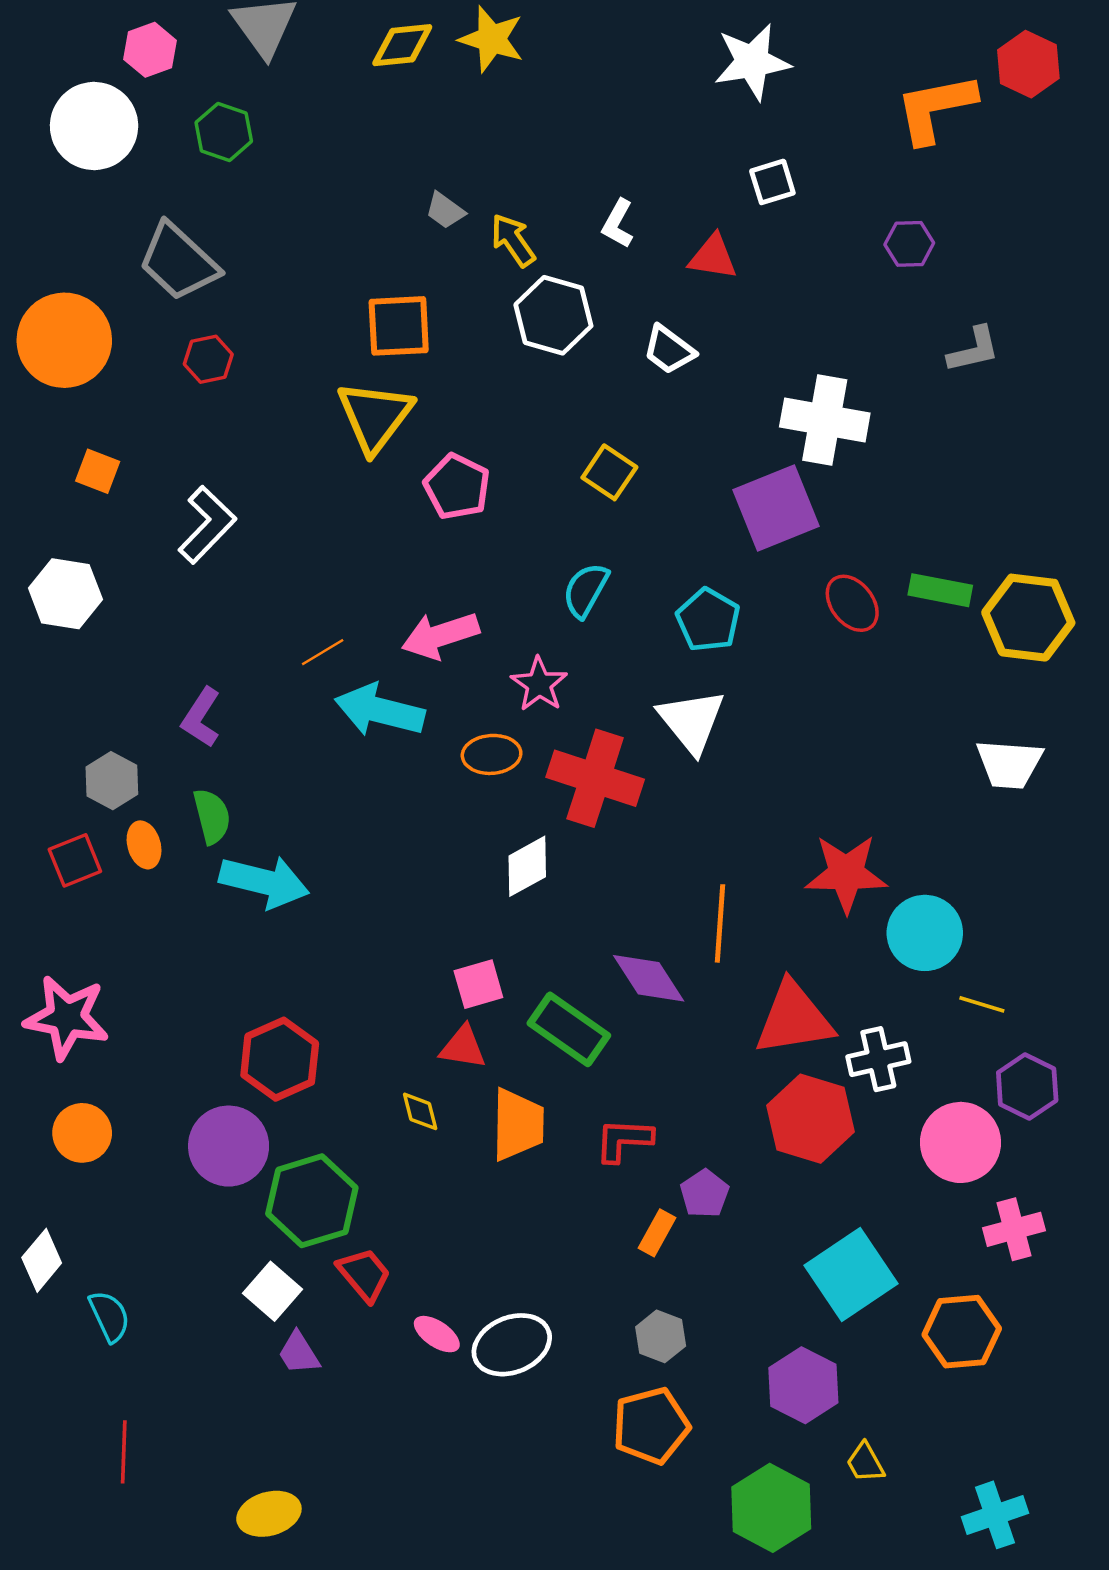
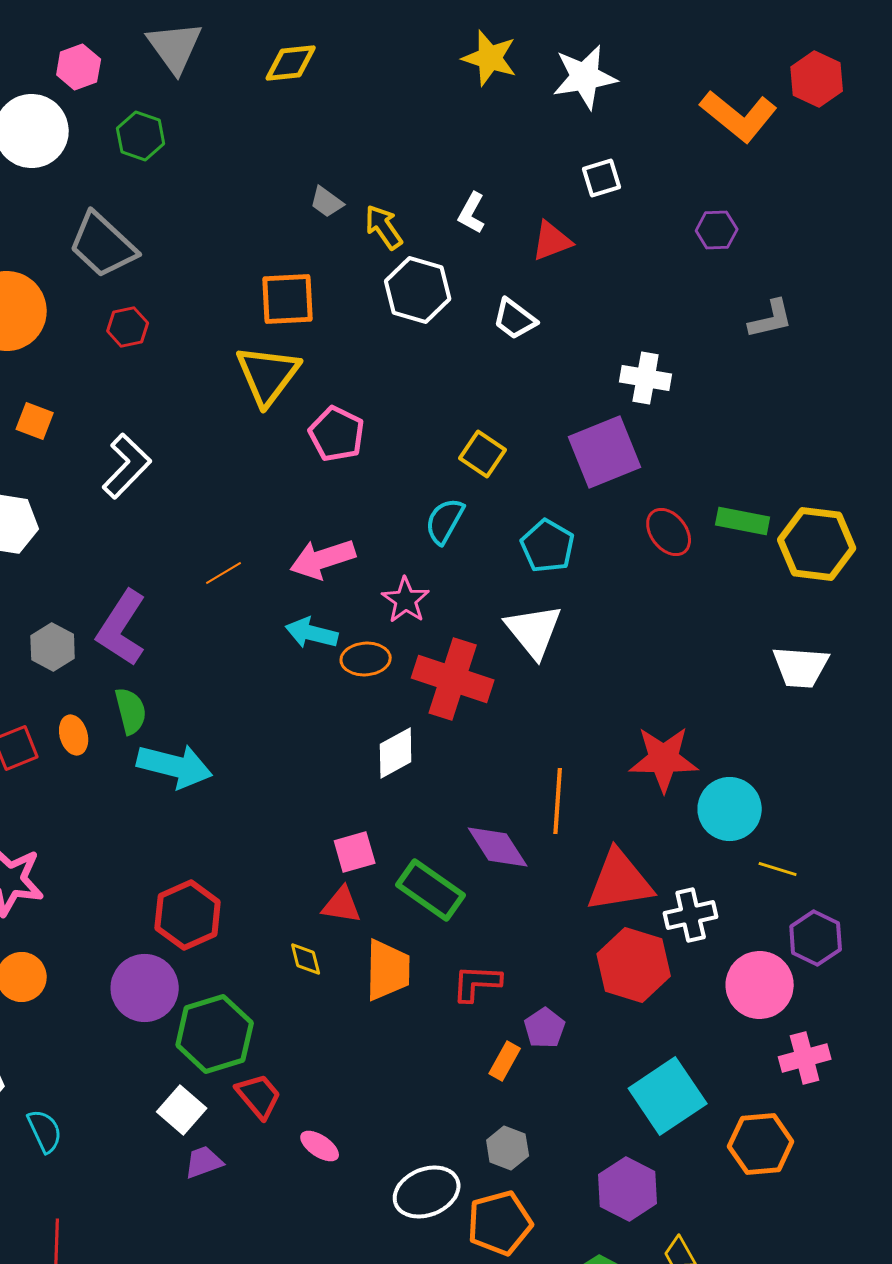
yellow star: (492, 39) -> (490, 58), moved
orange L-shape: (935, 108) -> (739, 116), turned -130
red triangle: (713, 257) -> (552, 241), turned -30
white cross: (825, 420) -> (646, 378), size x0.7
yellow square: (609, 472) -> (483, 454), moved
cyan arrow: (380, 710) -> (312, 633), moved, size x0.7
purple L-shape: (201, 718) -> (122, 628), size x1.5
gray hexagon: (112, 781) -> (53, 647), moved
white ellipse: (512, 1345) -> (427, 1192), moved
purple trapezoid: (299, 1353) -> (204, 1162), turned 102

